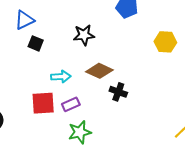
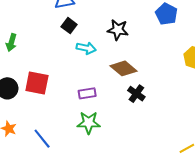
cyan arrow: (61, 77) -> (86, 48), moved
red square: (43, 103) -> (37, 83), moved

